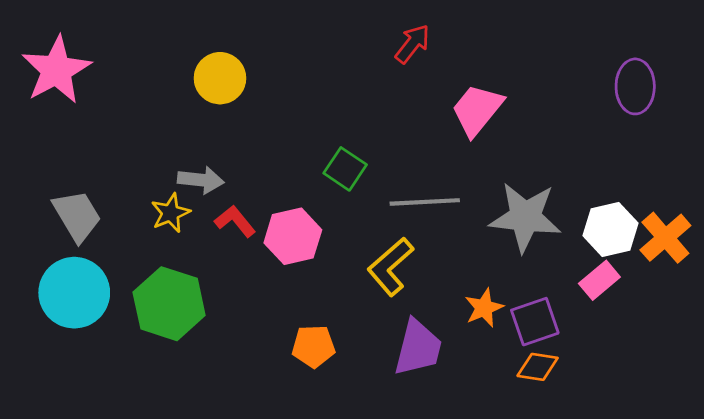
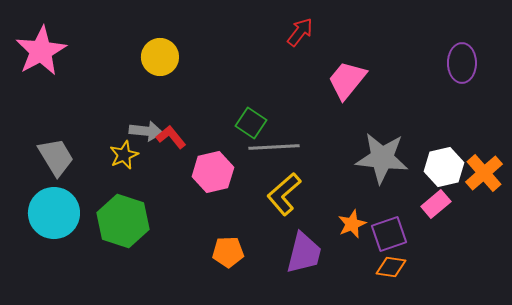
gray line: (425, 202) -> (274, 147), moved
red L-shape: (235, 221) -> (171, 137), moved

